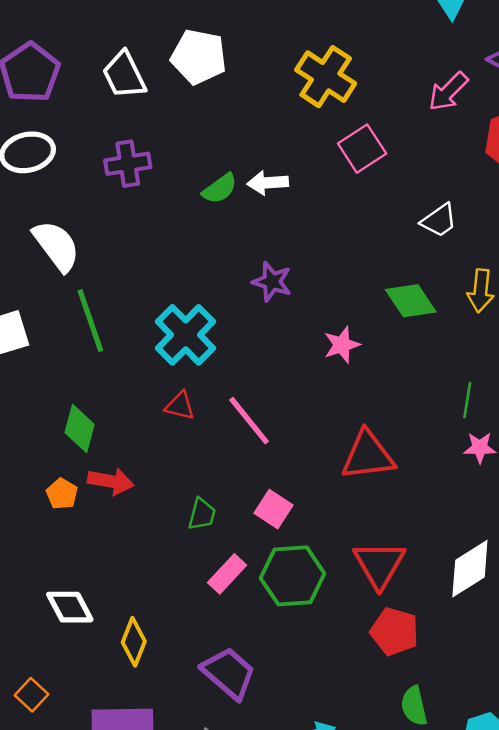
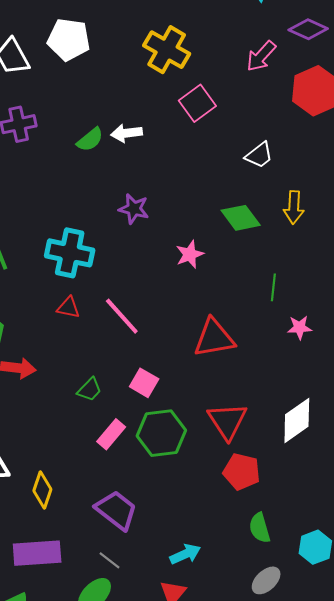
cyan cross: (186, 335) -> (70, 253), turned -30
green line: (467, 400) -> (273, 287), moved
green trapezoid: (202, 514) -> (89, 390), turned 32

